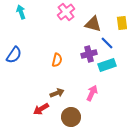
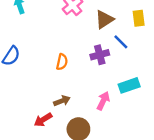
brown triangle: (93, 24) -> (104, 19), turned -48
cyan rectangle: (107, 65) -> (129, 85), moved

